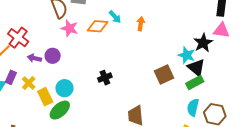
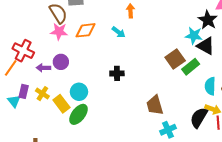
cyan arrow: (115, 17) -> (119, 32), moved
orange arrow: (141, 24) -> (130, 11), moved
orange diamond: (98, 26) -> (86, 30), moved
pink star: (69, 28) -> (59, 31), moved
black cross: (105, 78) -> (117, 73), turned 32
green rectangle: (195, 83) -> (191, 67), moved

